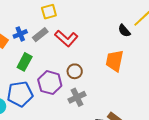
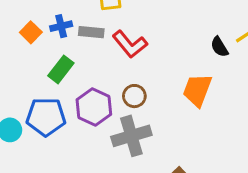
gray rectangle: (40, 35) -> (91, 32), turned 35
gray cross: (77, 97) -> (131, 136), size x1.4

